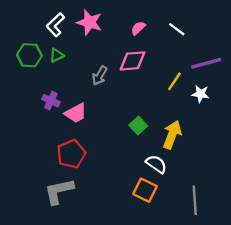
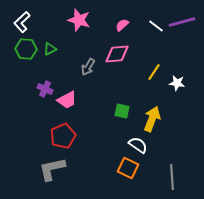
white L-shape: (55, 25) -> (22, 22), moved
purple line: (206, 63) -> (182, 22), moved
green square: (138, 126) -> (122, 111), turned -35

